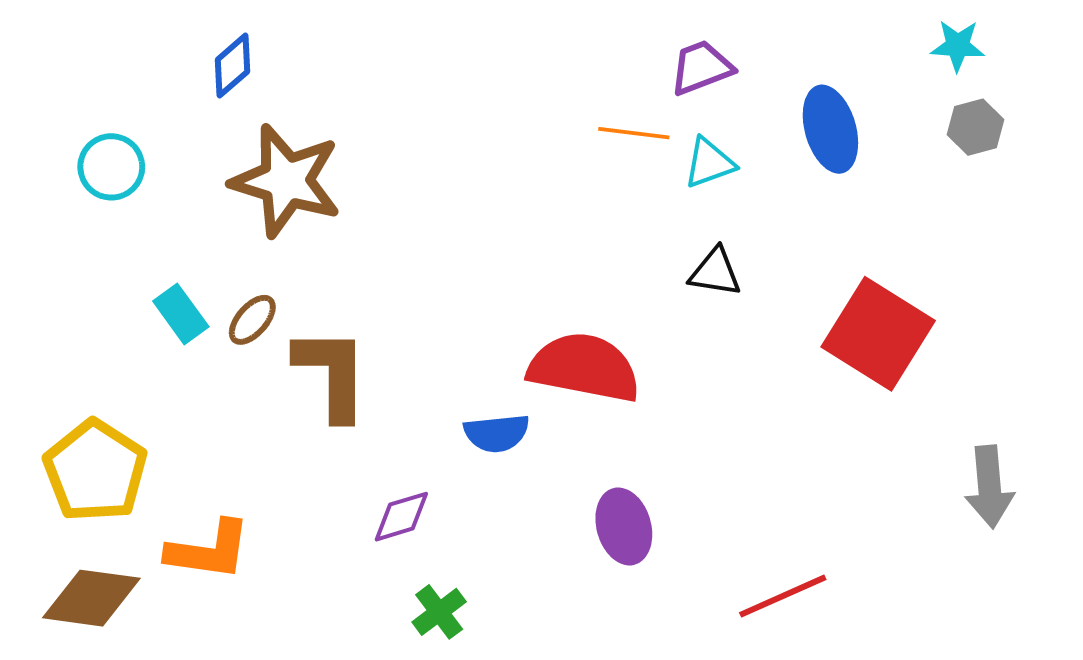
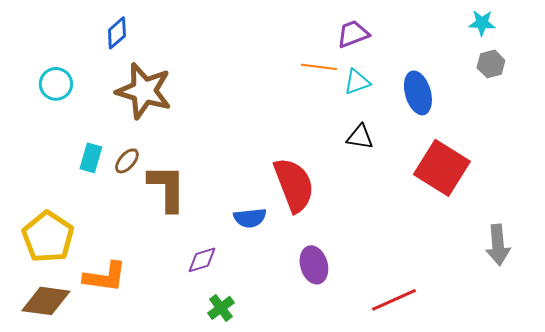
blue ellipse: (830, 129) -> (418, 93), moved
cyan rectangle: (181, 314) -> (91, 158), turned 52
red semicircle: (584, 368) -> (294, 185), turned 58

